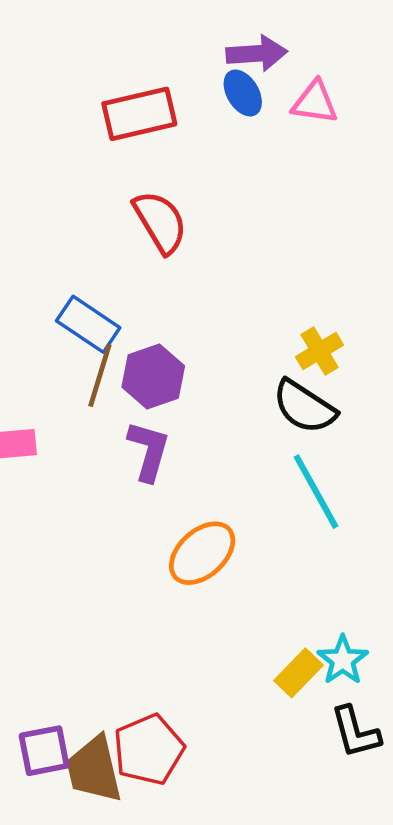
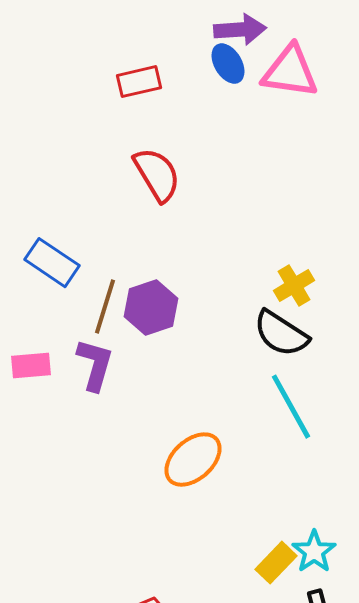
pink triangle: (315, 102) -> (290, 72), size x1.4
red rectangle: (139, 114) -> (139, 82), size x0.7
blue rectangle: (88, 324) -> (52, 263), moved
purple L-shape: (149, 451) -> (95, 365), moved

